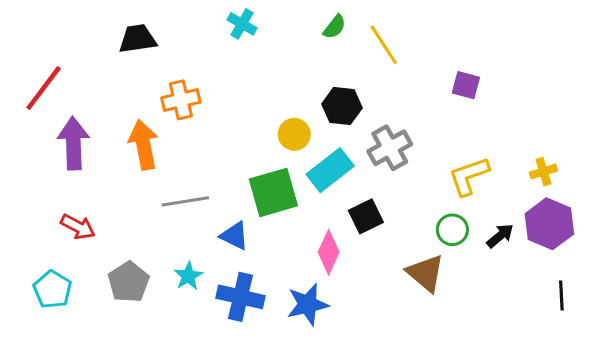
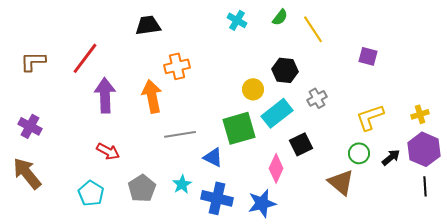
cyan cross: (242, 24) -> (237, 20), moved
gray cross: (390, 148) -> (317, 98), size x0.7
black line: (561, 295) -> (425, 186), moved

